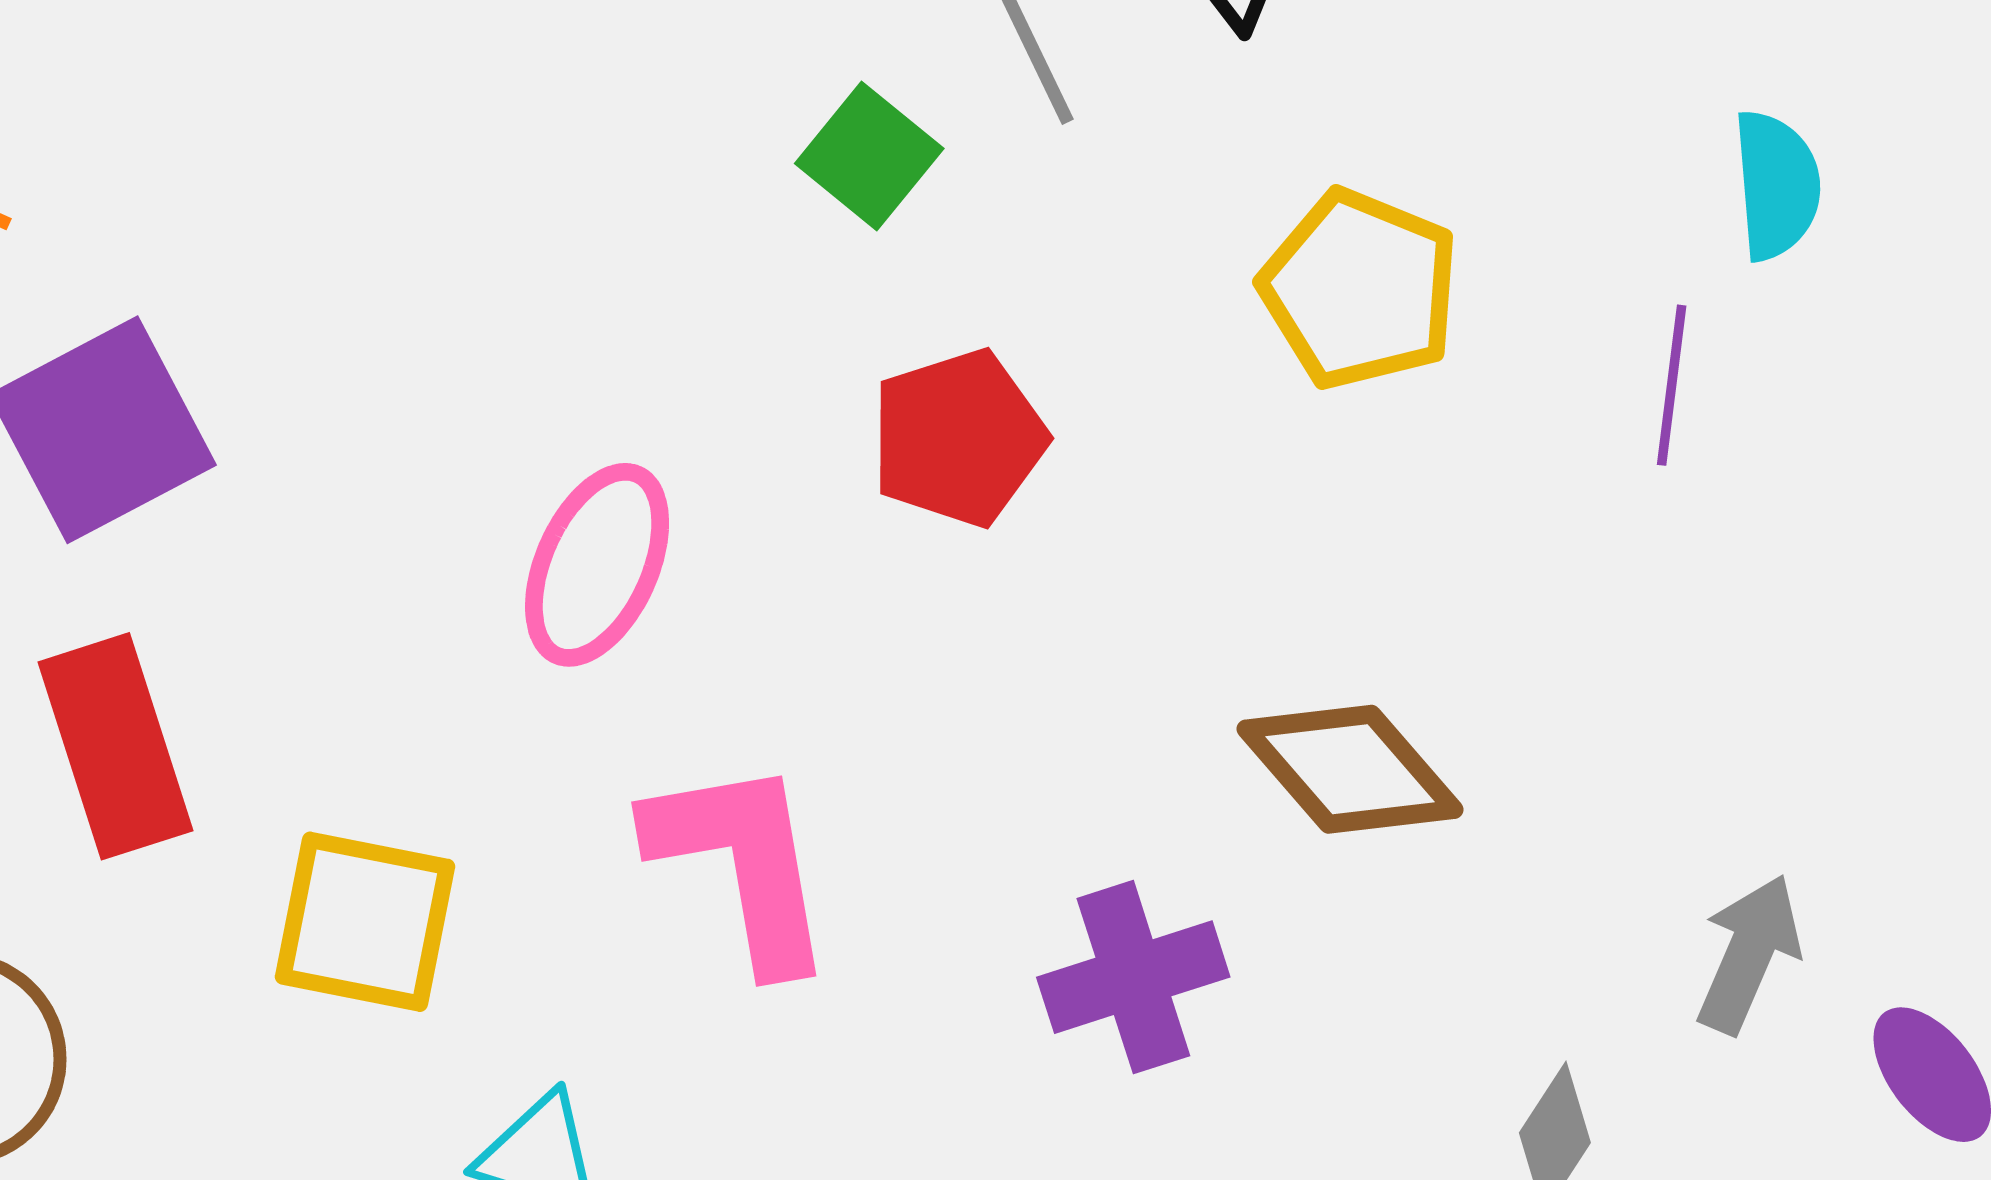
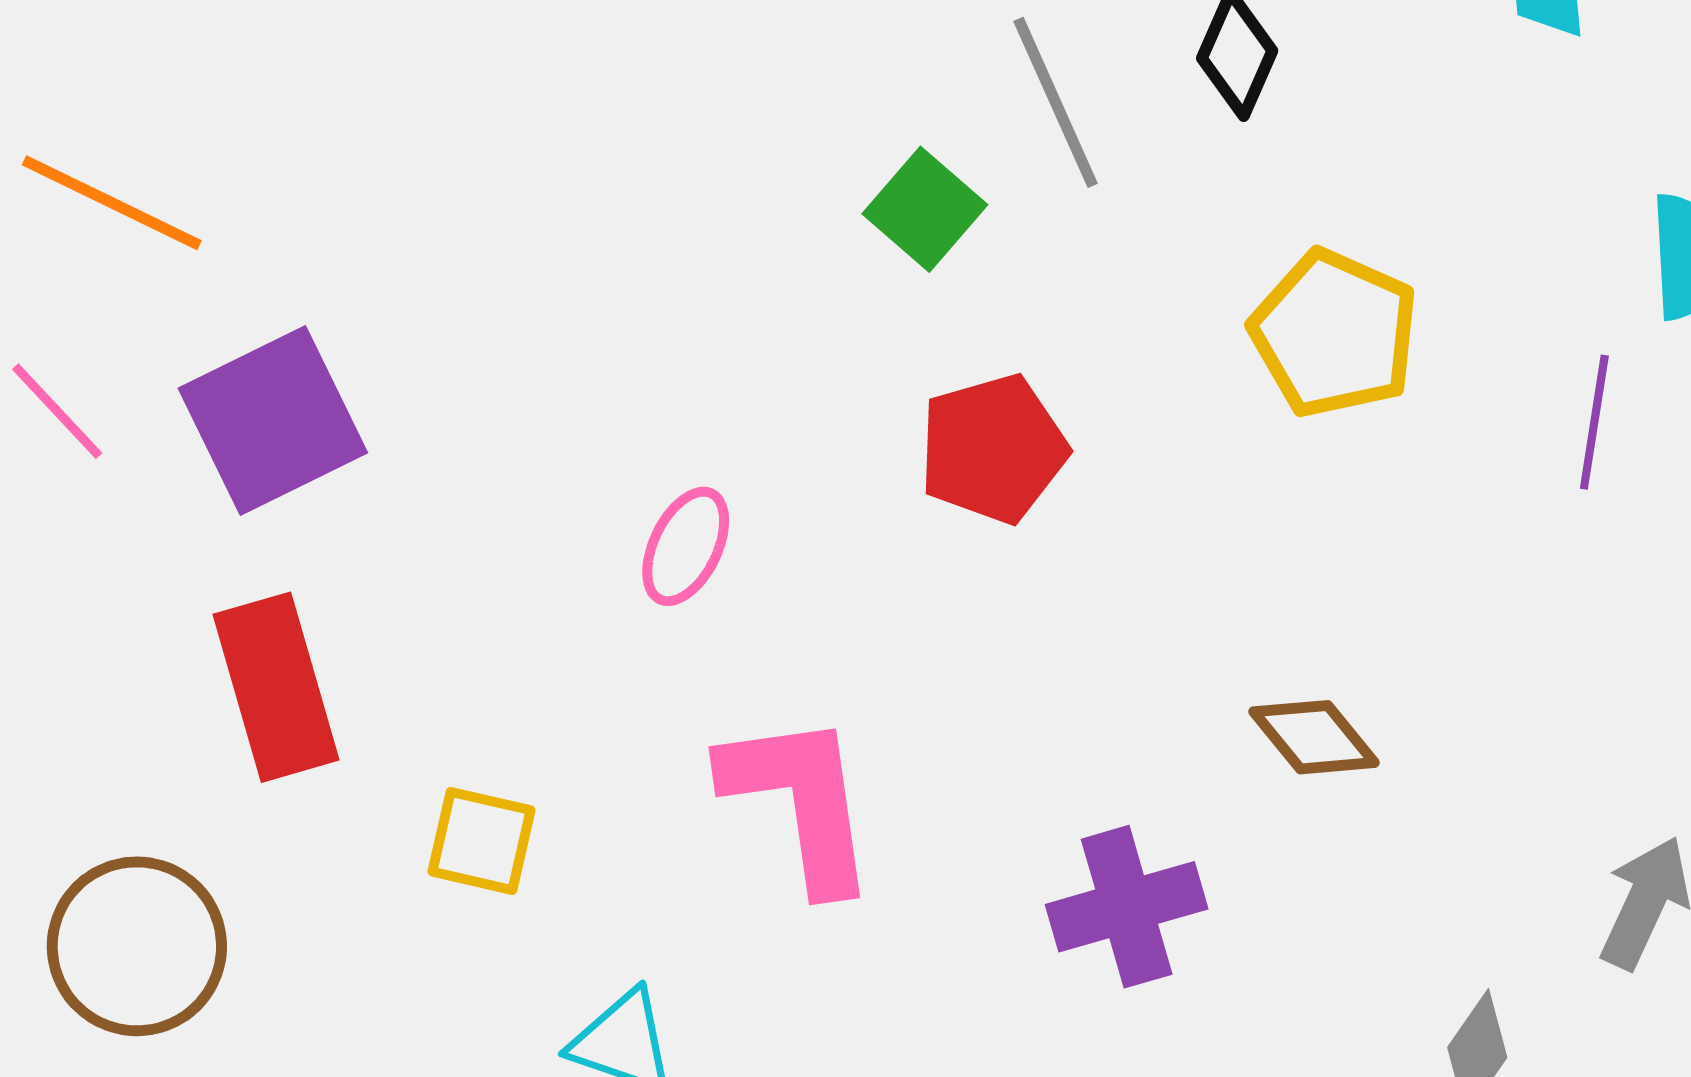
pink ellipse: (597, 565) -> (686, 546), size x0.7
brown diamond: (1350, 769) -> (1314, 737), size x0.7
yellow square: (365, 922) -> (482, 841), size x0.7

